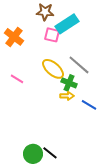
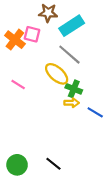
pink square: (52, 35) -> (32, 34), moved
gray line: (79, 65) -> (69, 55), moved
green circle: (33, 154) -> (17, 165), moved

